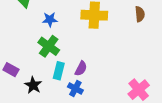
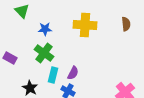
purple rectangle: (11, 70) -> (10, 58), moved

